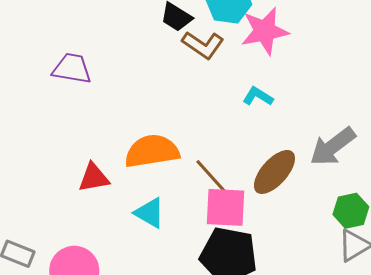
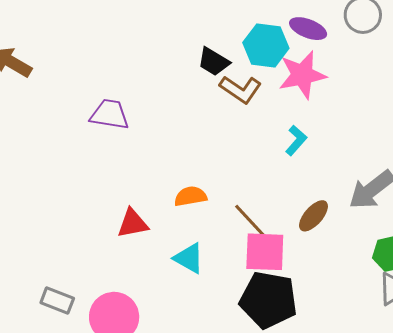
cyan L-shape: (258, 96) -> (296, 140), turned 100
orange semicircle: (152, 151) -> (191, 196), size x0.6
brown ellipse: (274, 172) -> (313, 216), size x0.7

